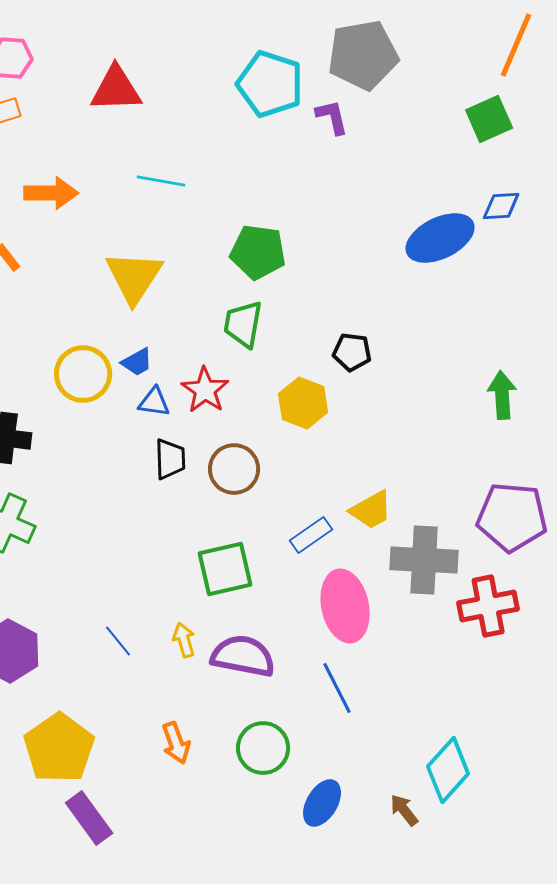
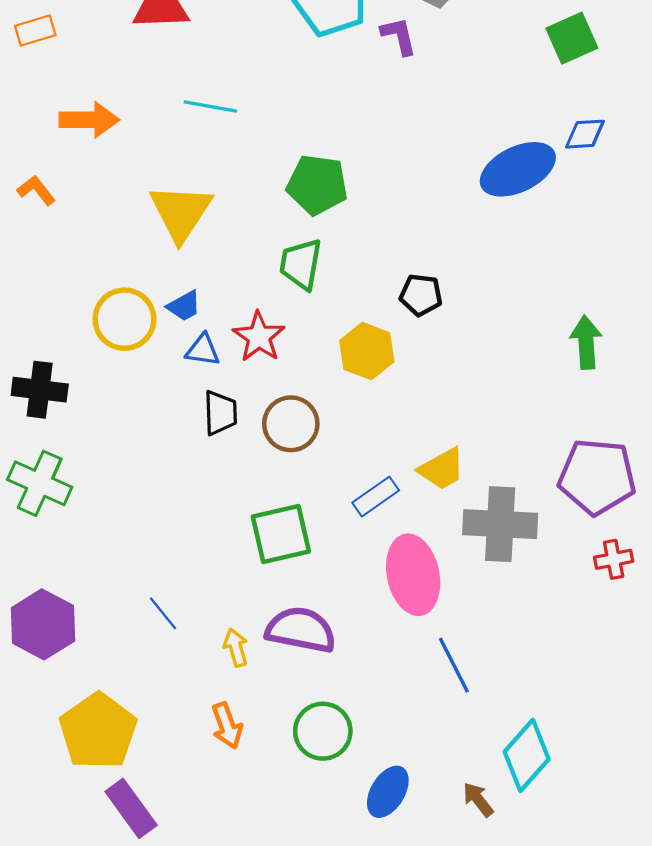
red cross: (488, 606) -> (614, 559), moved, size x0.6
yellow arrow: (184, 640) -> (236, 647), moved
blue line: (337, 688) -> (454, 665), moved

